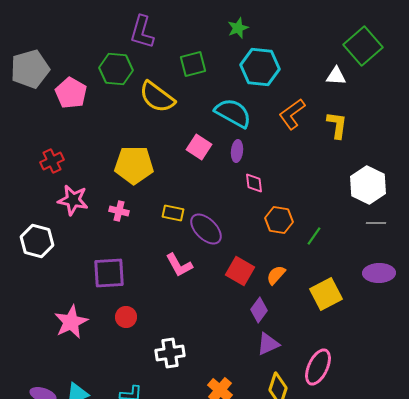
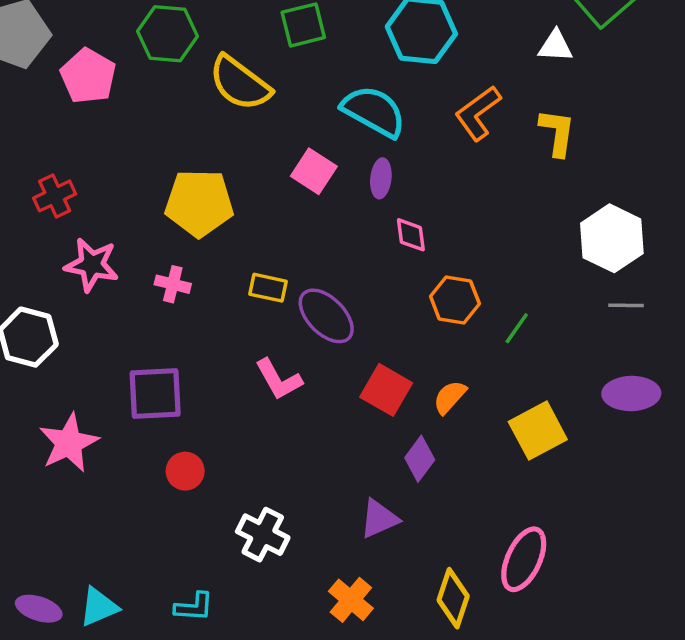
pink star: (71, 322) -> (69, 443), moved
purple triangle: (268, 344) -> (379, 519), moved
white cross: (170, 353) -> (263, 535), turned 36

